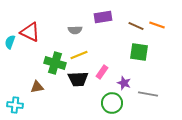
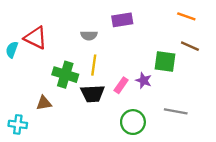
orange line: (157, 25) -> (186, 16), moved
brown line: (136, 26) -> (190, 46), moved
yellow line: (79, 55) -> (94, 65), turned -60
purple star: (124, 83) -> (144, 80), moved

